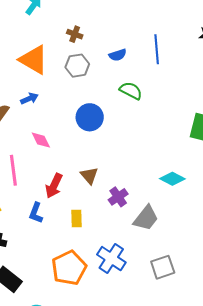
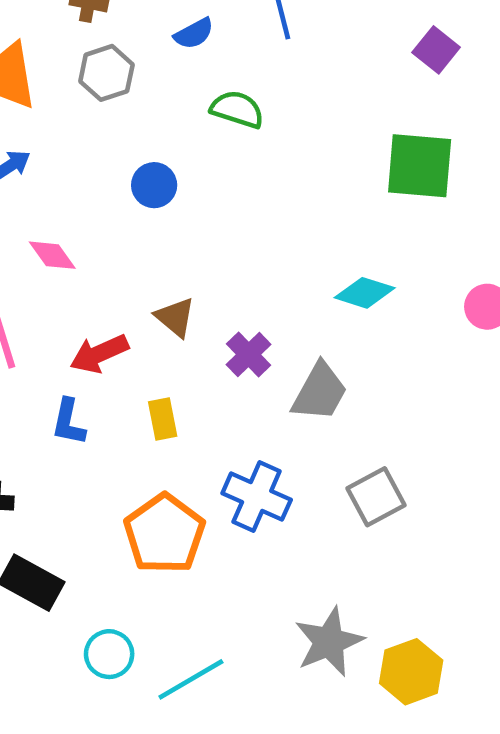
blue circle: (90, 117) -> (154, 185), size x0.7
red arrow: (54, 186) -> (99, 354), turned 50

